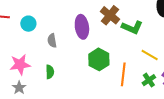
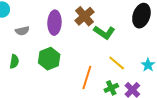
gray semicircle: (52, 41) -> (22, 31), turned -104
green hexagon: (99, 59) -> (49, 59), moved

